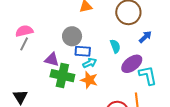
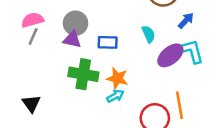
gray circle: (72, 36) -> (75, 23), moved
purple triangle: (52, 60) -> (72, 40), moved
cyan arrow: (90, 63) -> (115, 96), moved
cyan L-shape: (148, 75) -> (192, 51), moved

